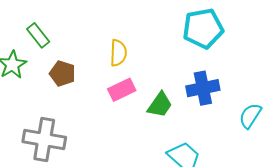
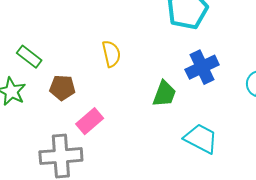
pink rectangle: (122, 90) -> (90, 121), moved

